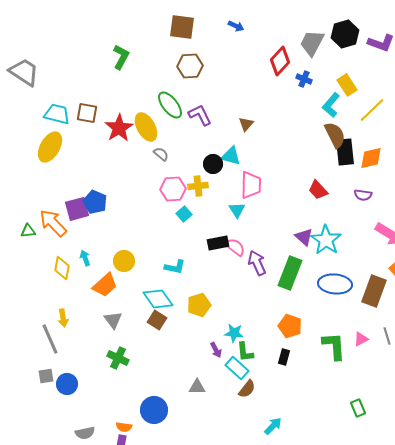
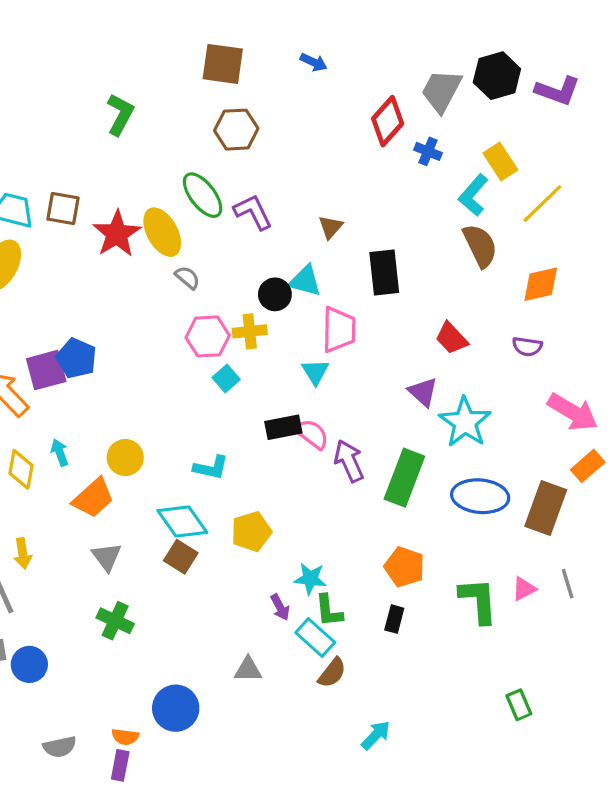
black rectangle: (345, 152) -> (384, 272), moved
purple triangle: (304, 237) -> (423, 392), moved

